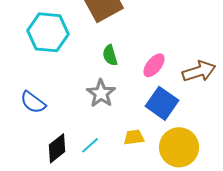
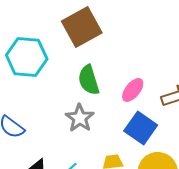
green semicircle: (110, 55) -> (89, 80), size x1.4

